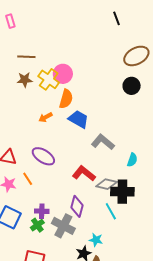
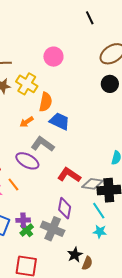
pink circle: (63, 74) -> (53, 57), moved
gray L-shape: (103, 142) -> (43, 144), moved
purple cross: (42, 211) -> (23, 220), moved
cyan star: (96, 240) -> (100, 232), moved

